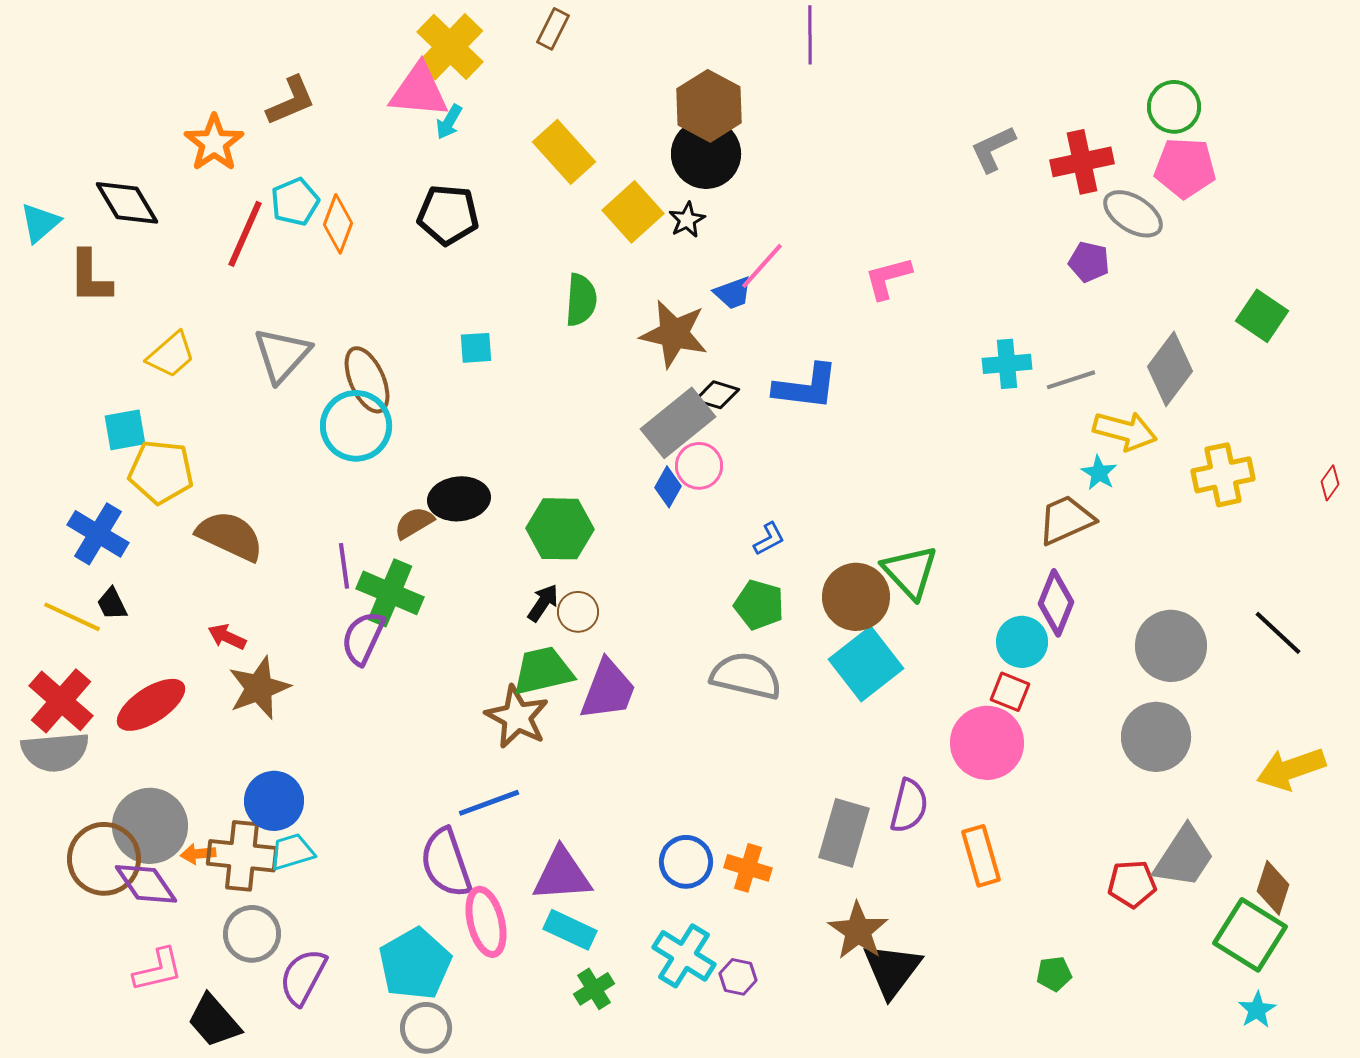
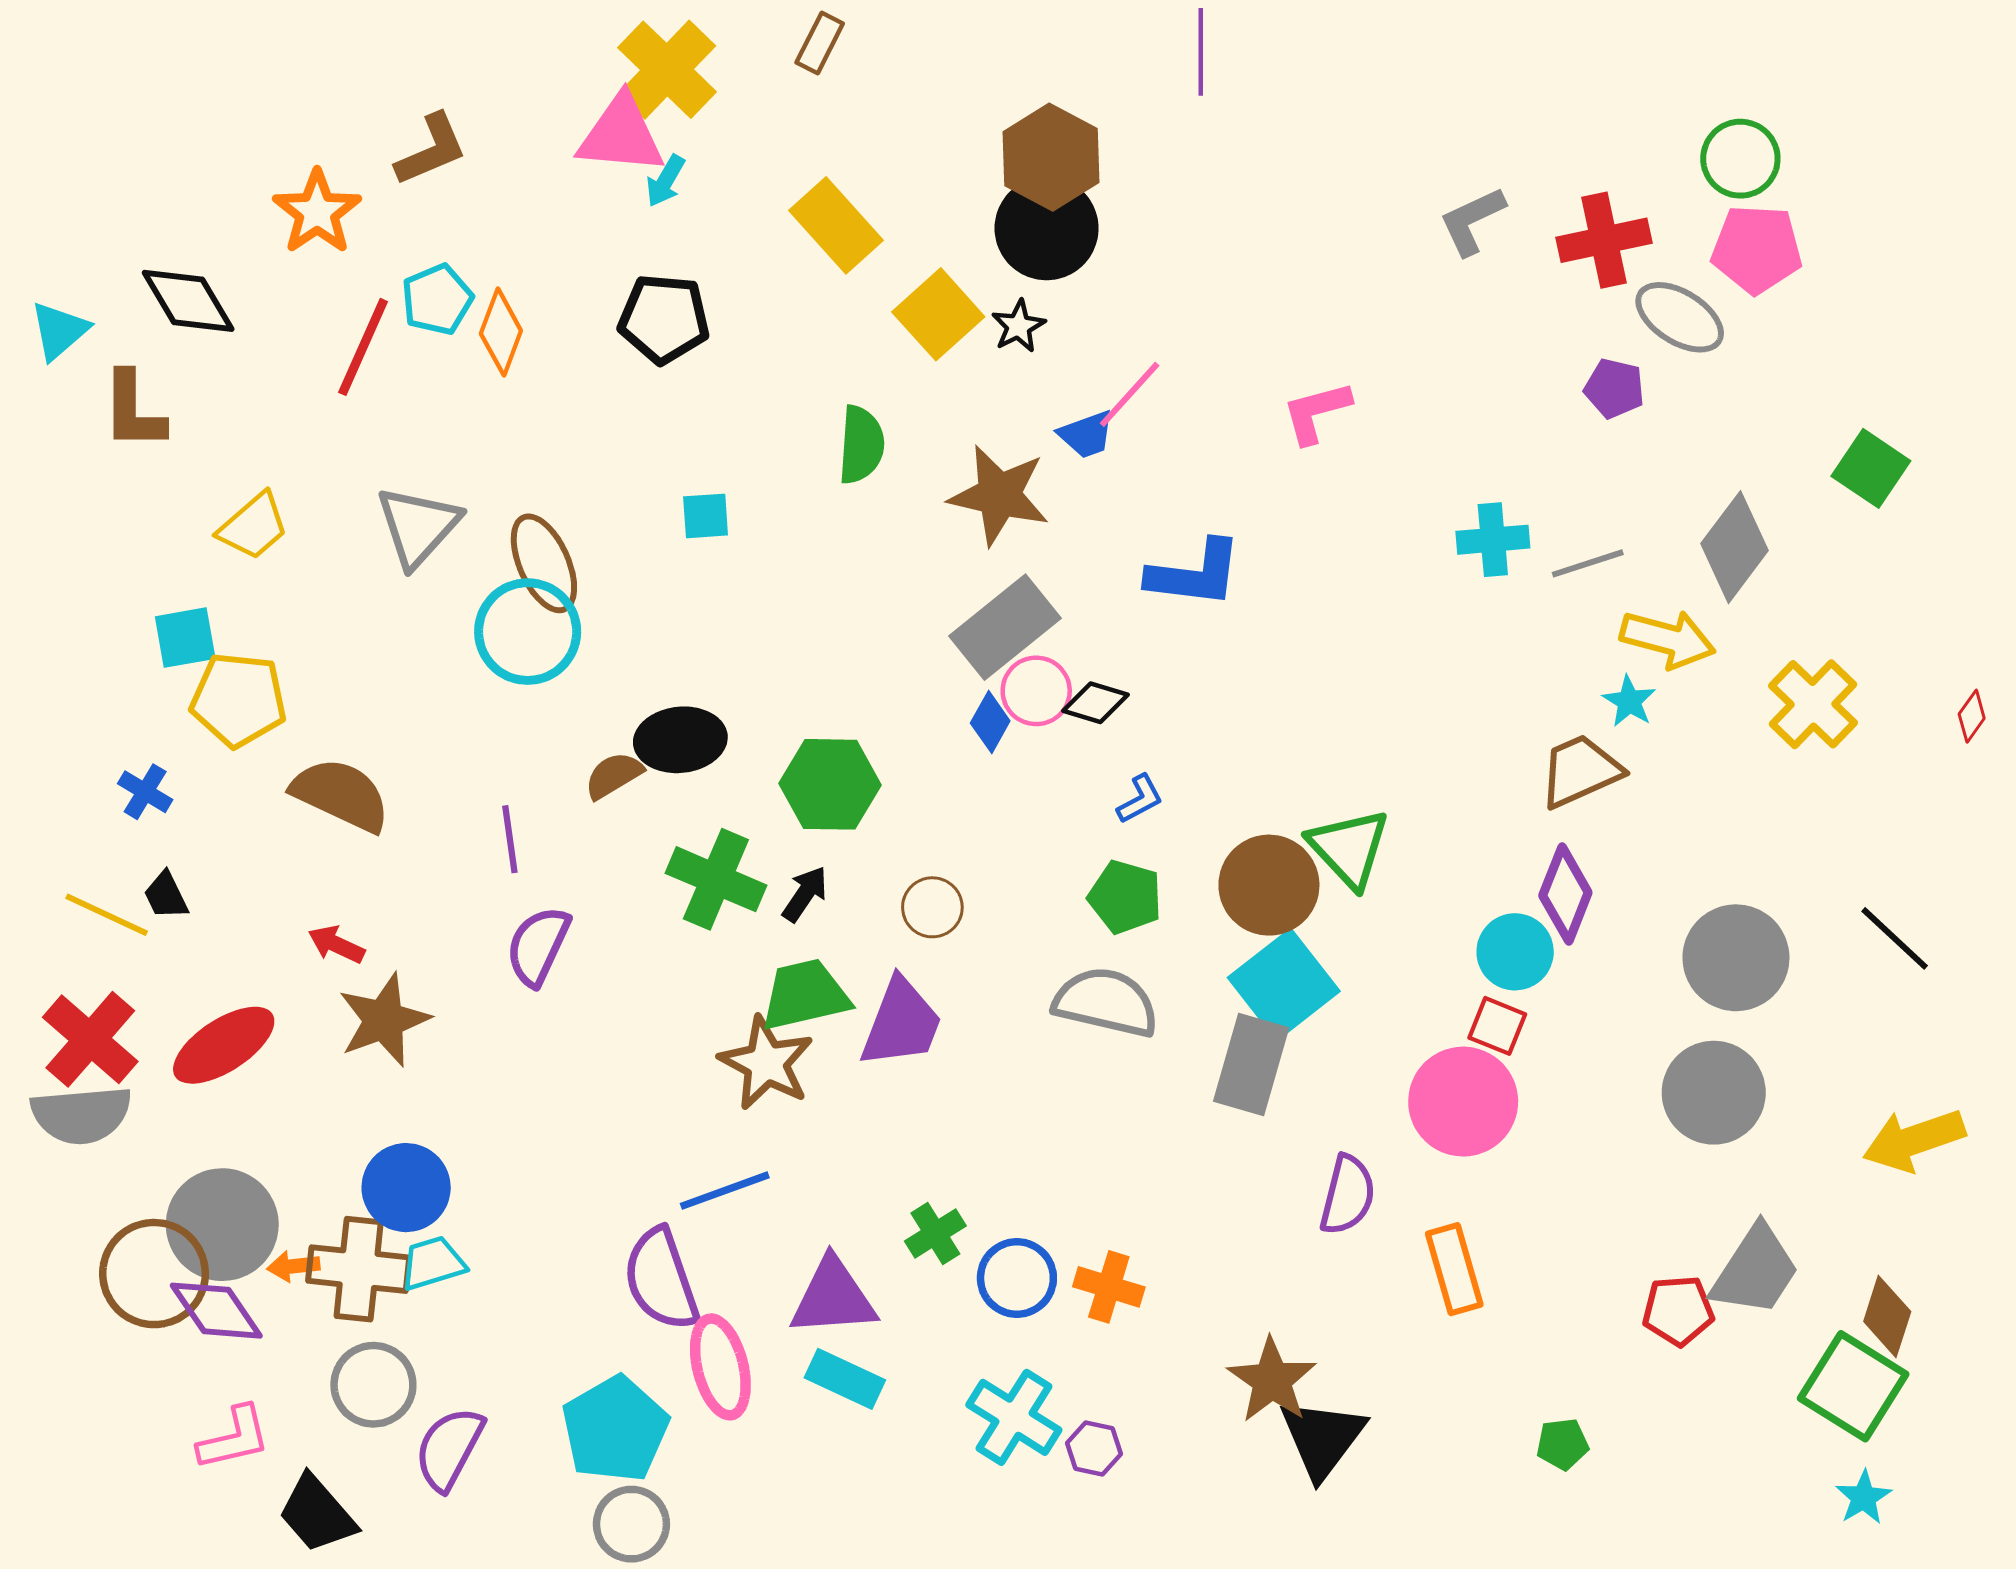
black diamond: (717, 395) -> (1095, 703), moved
yellow cross: (1223, 475) -> (1813, 704), turned -34
blue cross: (98, 534) -> (145, 792), size x0.6
green cross: (390, 593) -> (716, 879), moved
brown circle: (578, 612) -> (932, 907), moved
gray rectangle: (844, 833) -> (1251, 1065), moved
green cross: (594, 989) -> (935, 1234), moved

